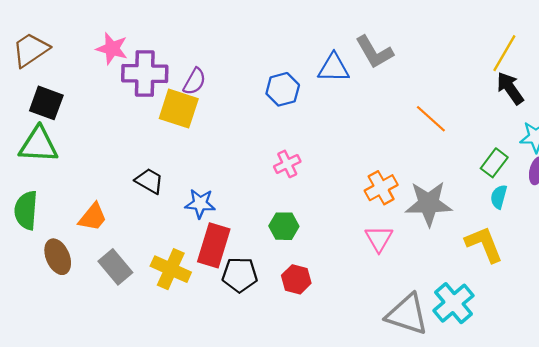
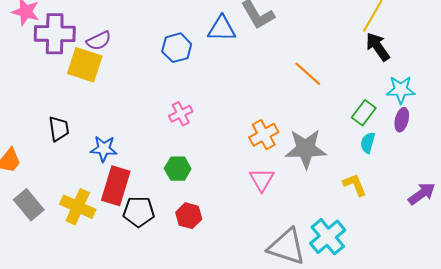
purple semicircle: (195, 81) -> (99, 41), turned 35
black trapezoid: (149, 181) -> (59, 129), turned 52
yellow L-shape: (484, 244) -> (355, 185), size x0.7

